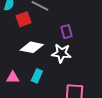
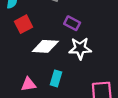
red square: (24, 19) -> (23, 24), moved
purple rectangle: (67, 32) -> (72, 23), moved, turned -40

